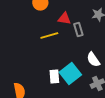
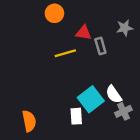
white semicircle: (93, 60) -> (114, 94), moved
white rectangle: (54, 77) -> (76, 116), moved

